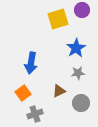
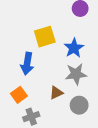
yellow square: (58, 19) -> (45, 37), moved
gray star: (78, 73) -> (76, 74), size x1.5

